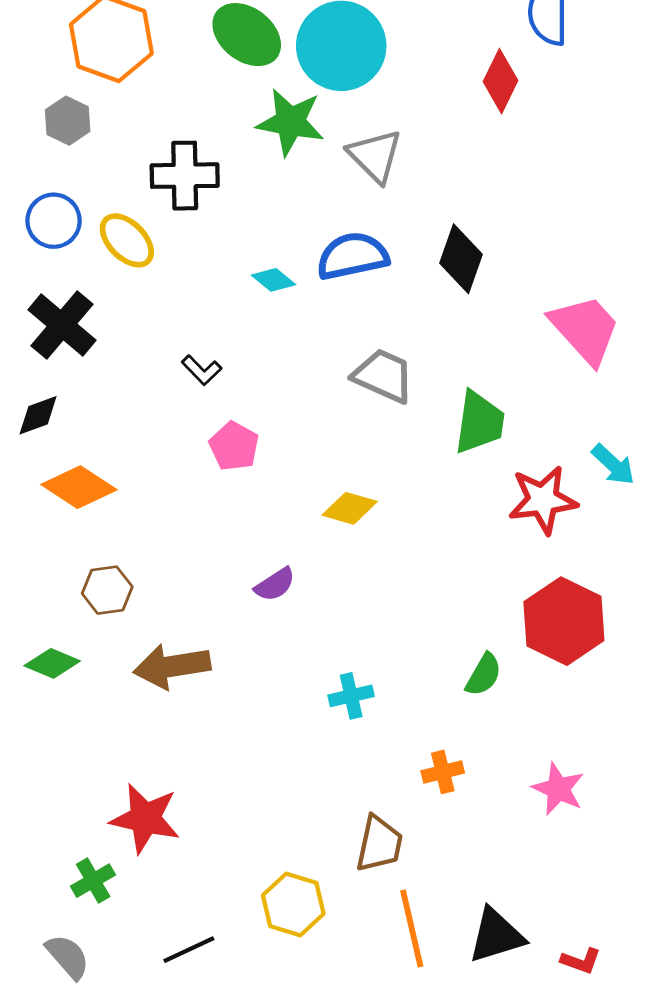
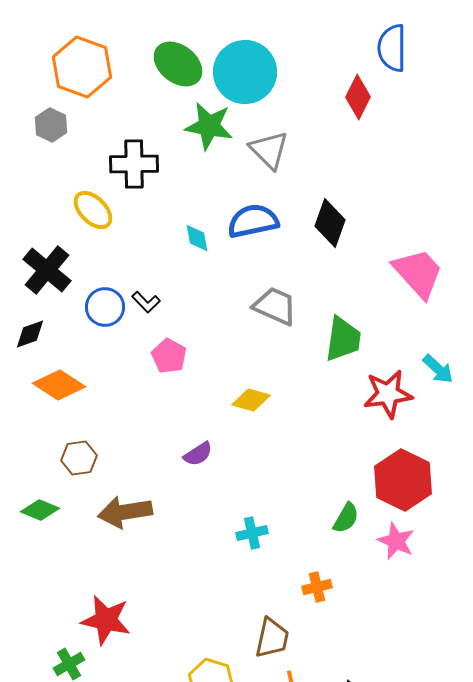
blue circle: (54, 221) -> (105, 307), moved
cyan diamond: (274, 280) -> (197, 238), turned 40
pink star: (558, 789) -> (396, 541), moved

